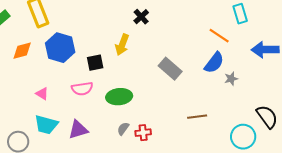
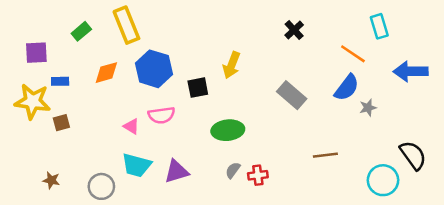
black cross: (141, 17) -> (294, 30), moved
pink semicircle: (82, 89) -> (161, 115), moved

